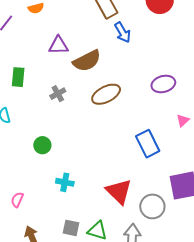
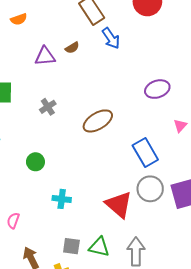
brown semicircle: (87, 61) -> (72, 48), moved, size x0.5
brown ellipse: (106, 94) -> (98, 121), moved
gray circle: (152, 206) -> (150, 189), moved

